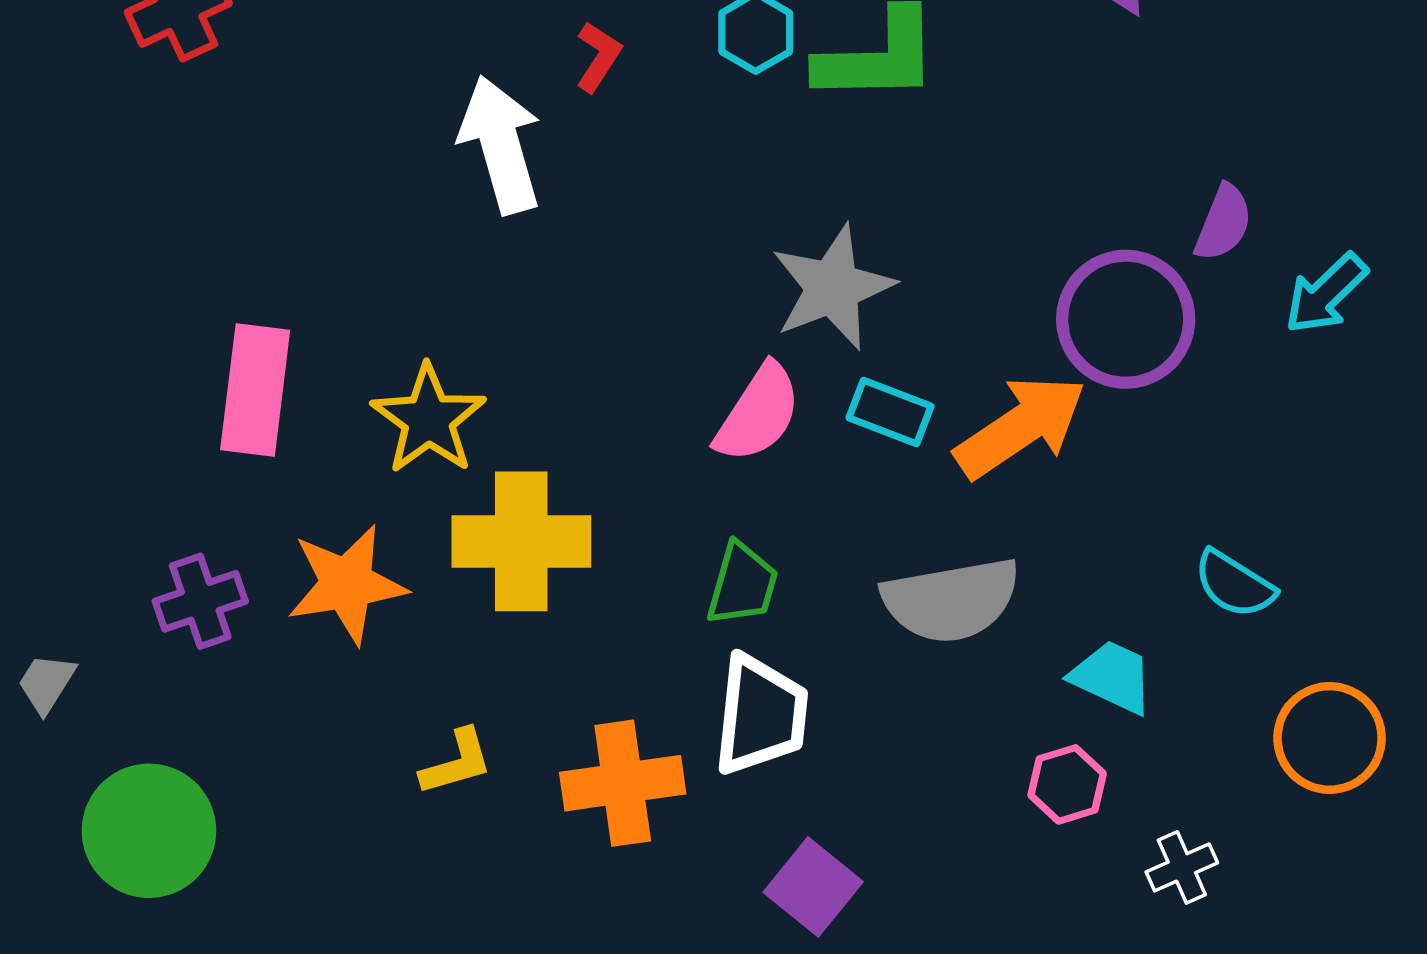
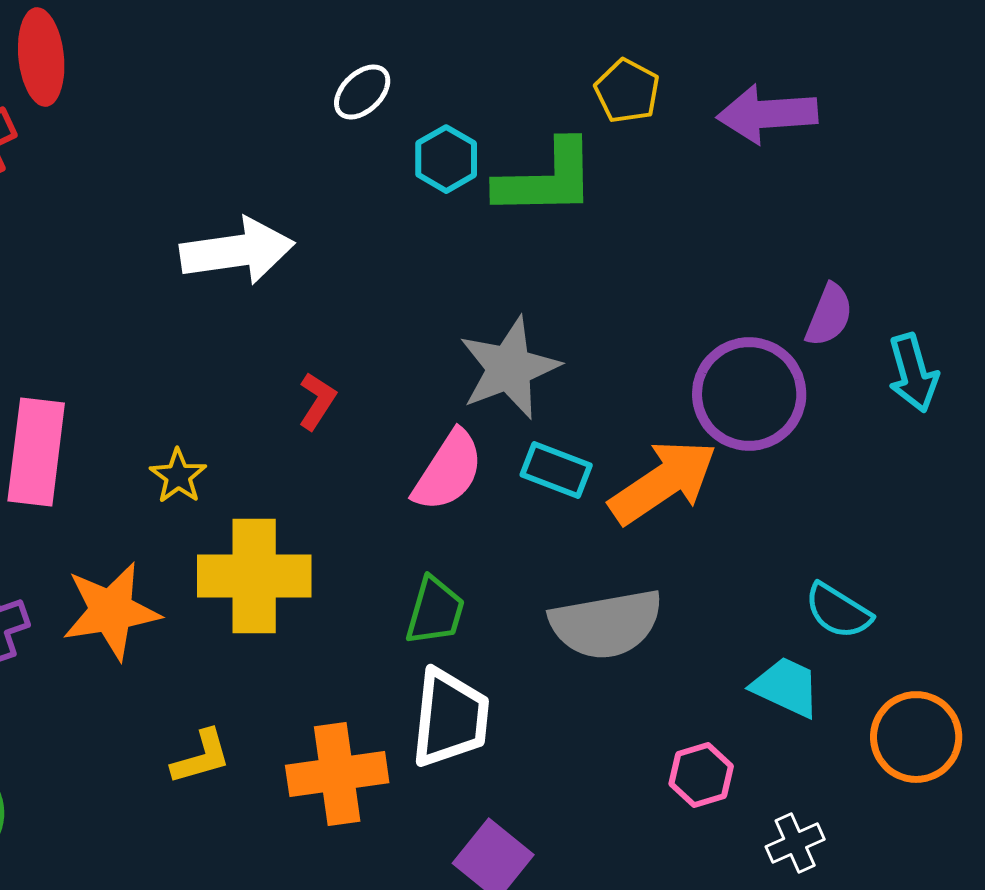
red L-shape: (598, 57) -> (317, 401), moved
white arrow: (501, 145) -> (237, 251), turned 98
cyan arrow: (1326, 294) -> (913, 373), turned -62
yellow star: (429, 419) -> (178, 476), size x0.6
cyan trapezoid: (1112, 677) -> (786, 687), moved

